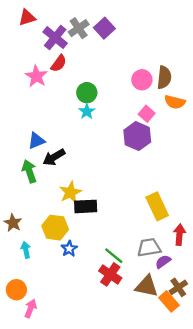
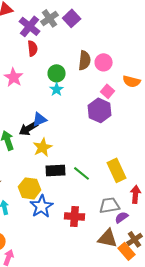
red semicircle: (59, 63) -> (33, 48), turned -42
pink star: (36, 76) -> (14, 77), moved
brown semicircle: (164, 77) -> (85, 60), moved
blue triangle: (36, 141) -> (40, 119), moved
yellow star: (70, 192) -> (43, 147), moved
blue star: (69, 249) -> (42, 206), size x1.6
green line: (114, 256) -> (82, 173), moved
red cross: (110, 274) -> (75, 216), moved, turned -30

